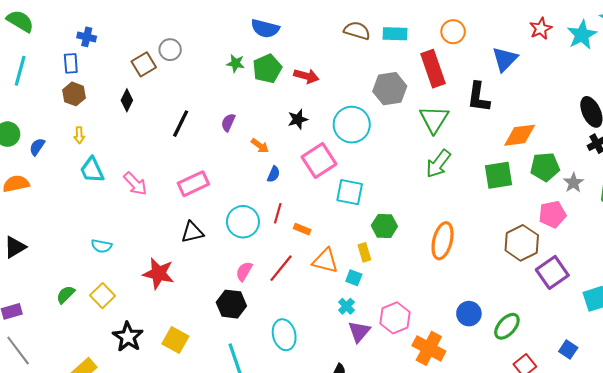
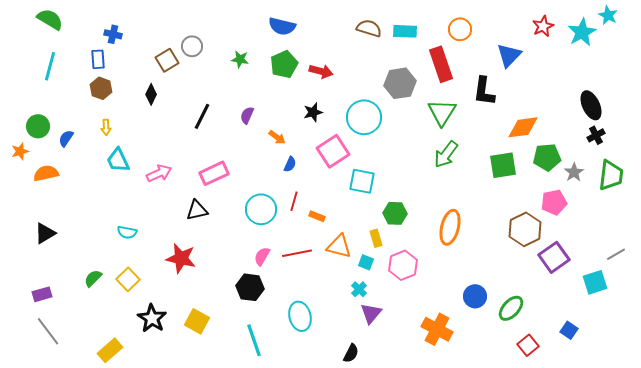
green star: (236, 63) -> (240, 59), moved
pink arrow: (135, 184) -> (159, 173), turned -70
black triangle: (192, 232) -> (197, 210), moved
red line: (281, 268) -> (297, 253), turned 40
pink hexagon: (395, 318) -> (403, 265), moved

